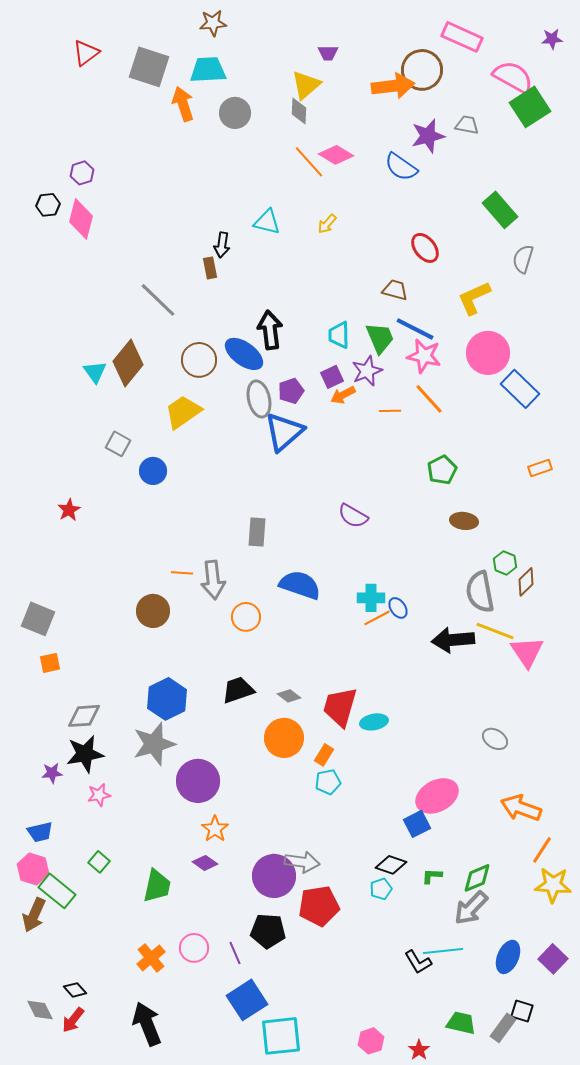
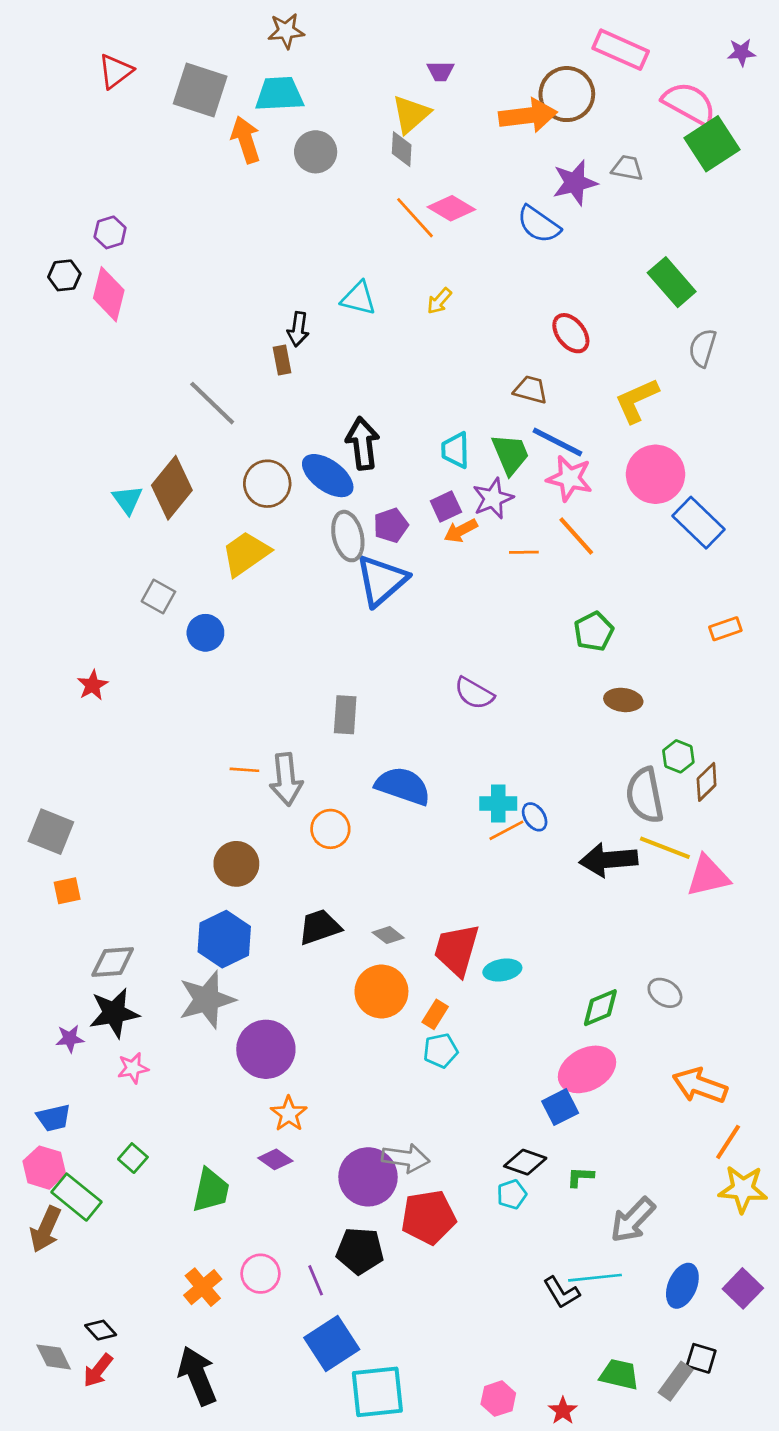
brown circle: (153, 611) -> (236, 864), moved
pink triangle: (527, 652) -> (708, 876), turned 51
green diamond: (477, 878) -> (600, 1008), moved

